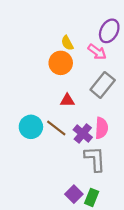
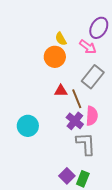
cyan circle: (31, 127) -> (28, 126), moved
brown line: (56, 128) -> (77, 99), moved, turned 30

